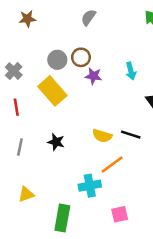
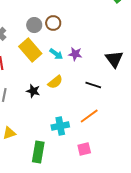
cyan arrow: (131, 71) -> (56, 54), moved, turned -40
purple star: (93, 76) -> (75, 54), moved
yellow semicircle: (102, 136) -> (55, 82), moved, turned -56
orange line: (112, 164) -> (89, 116), moved

